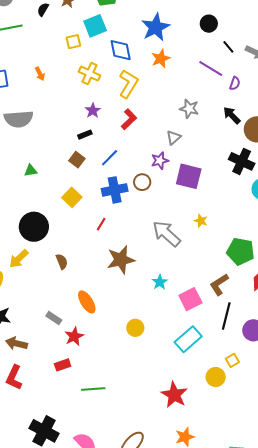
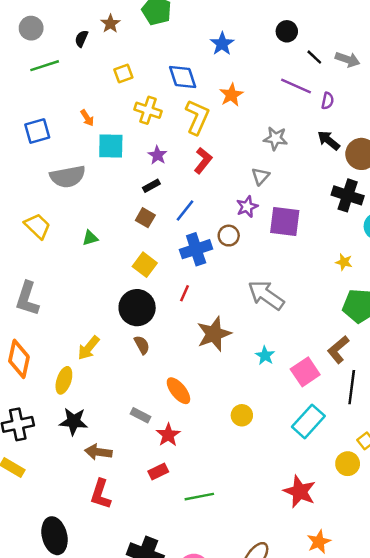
cyan square: (95, 26) -> (111, 146), moved, turned 30
blue star: (156, 27) -> (222, 44), size x0.7
orange star: (161, 59) -> (231, 95), moved
yellow star: (201, 221) -> (344, 262), moved
black circle: (34, 227) -> (137, 308), moved

